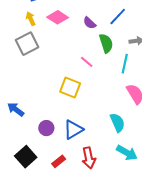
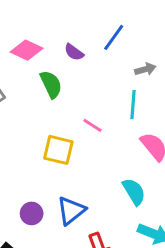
green semicircle: (106, 43) -> (51, 84), moved
pink line: (87, 62) -> (93, 125), moved

